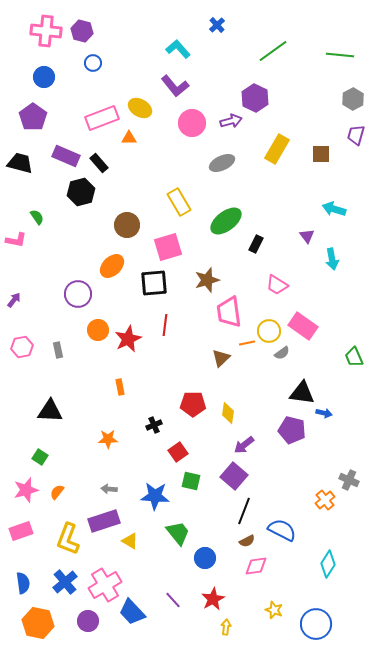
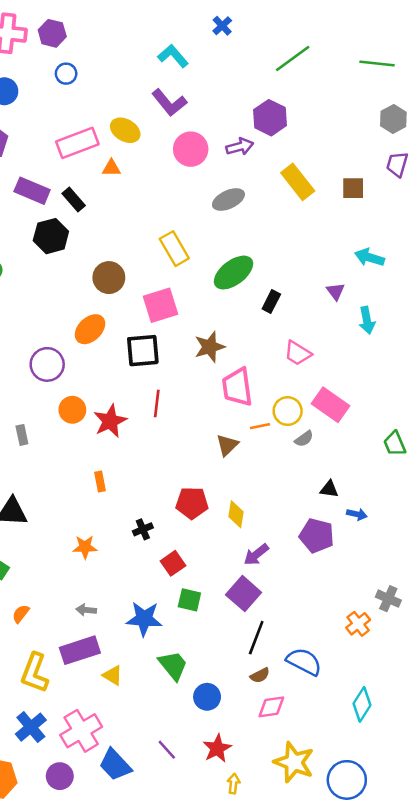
yellow rectangle: (277, 149) -> (298, 182), turned -68
black triangle: (302, 393) -> (329, 489), size x0.6
yellow star: (274, 610) -> (294, 762), size x1.8

